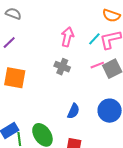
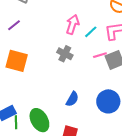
cyan line: (94, 39) -> (91, 32), moved

